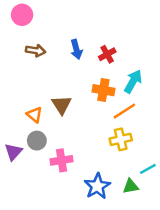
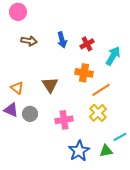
cyan arrow: (133, 81) -> (113, 56), moved
orange triangle: (34, 115) -> (17, 88), moved
yellow cross: (121, 139) -> (98, 113), turned -30
purple triangle: (13, 152) -> (11, 110), moved, turned -49
pink cross: (61, 160) -> (64, 120), moved

